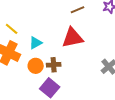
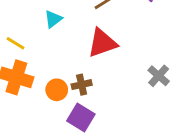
cyan triangle: (36, 43) -> (53, 19), moved

